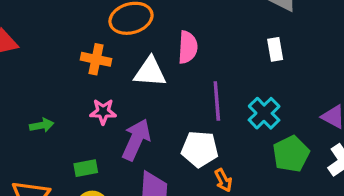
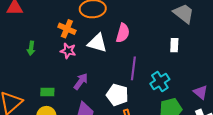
pink star: (103, 112) -> (68, 51), moved
green arrow: (42, 125) -> (31, 48), moved, turned 96
purple arrow: (136, 140) -> (81, 81), size x0.7

